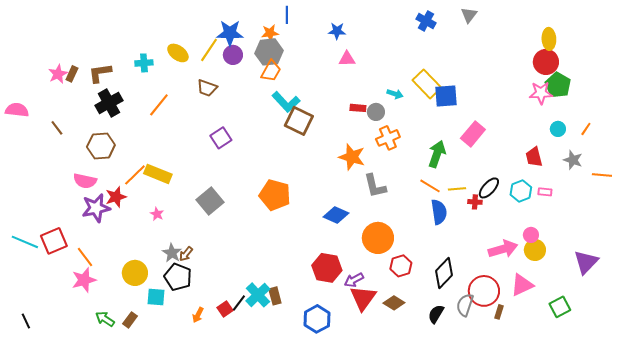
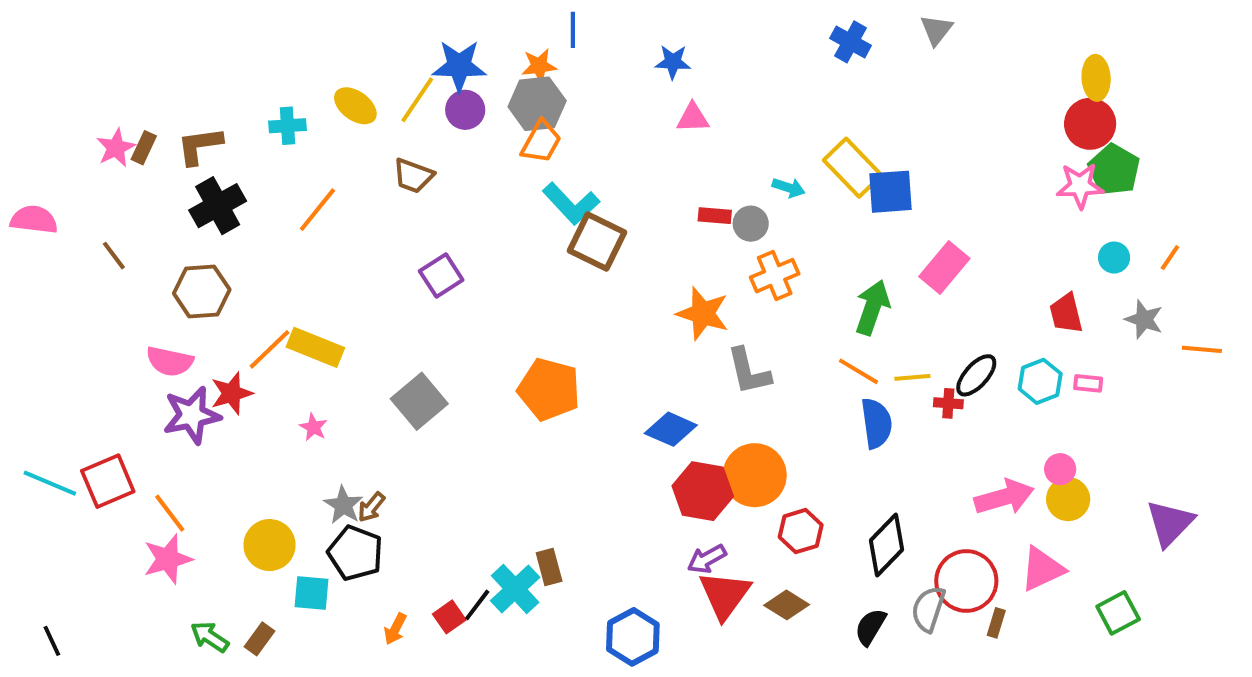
red hexagon: (327, 268) -> (703, 491), moved
brown rectangle: (275, 296) -> (549, 567), moved

